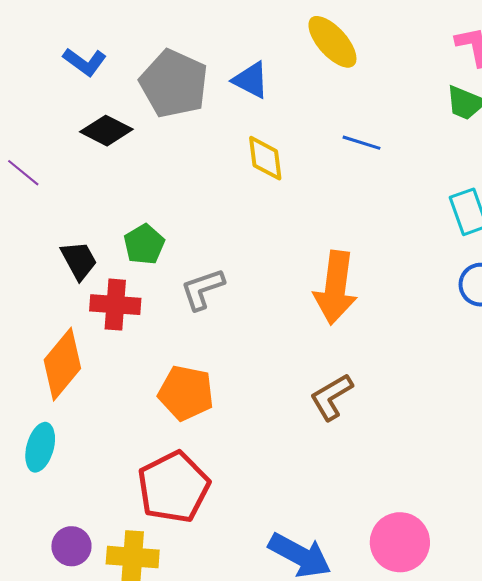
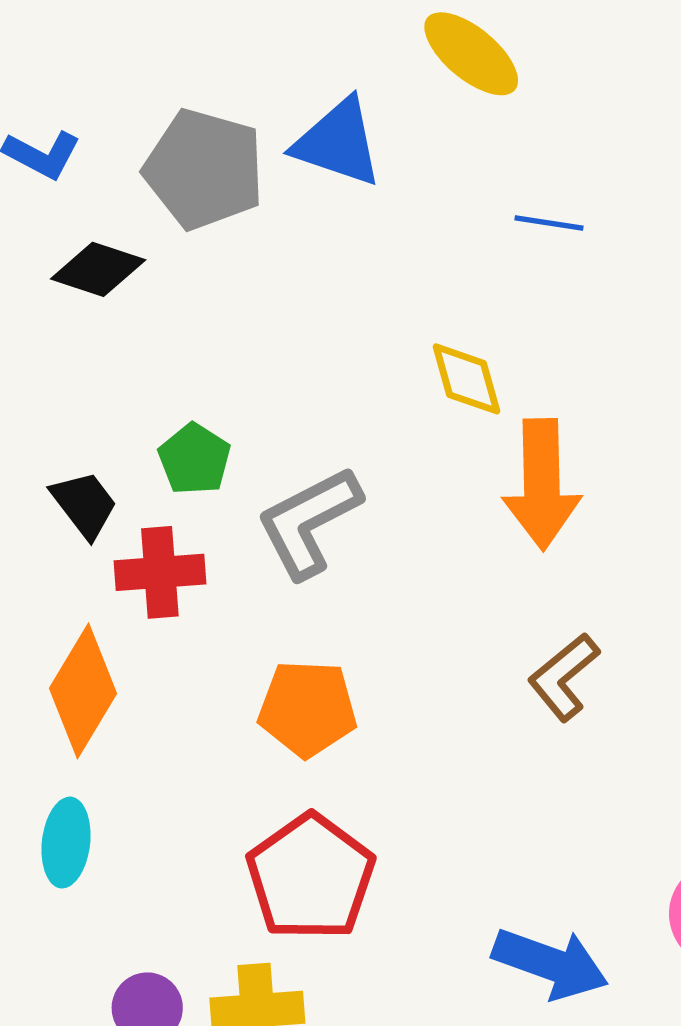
blue triangle: (251, 80) -> (338, 143), size x1.4
yellow diamond: (265, 158) -> (466, 379), moved
gray L-shape: (203, 289) -> (309, 522), size x1.4

